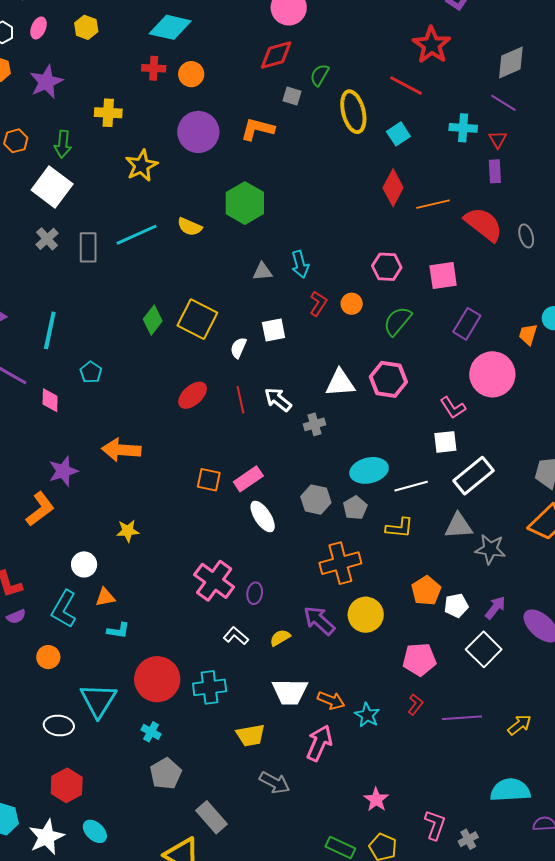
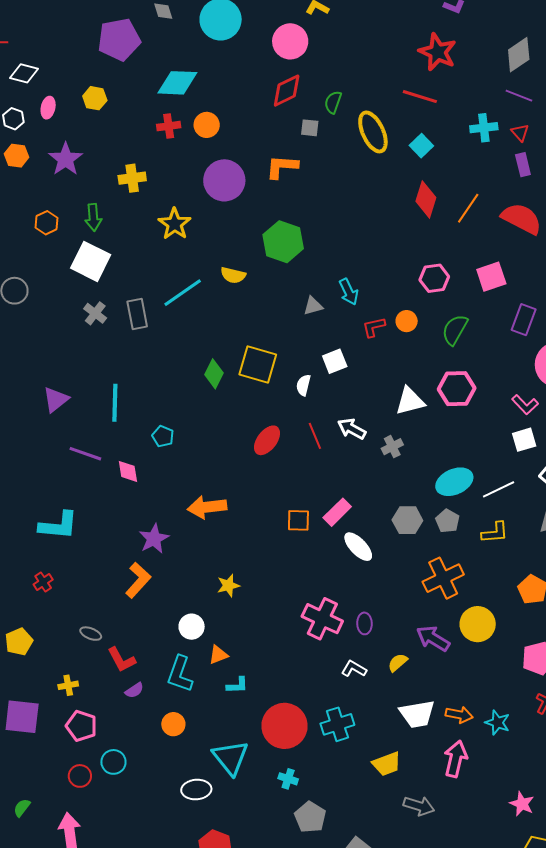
orange line: (433, 204) -> (468, 208), turned -32
red L-shape: (318, 304) -> (374, 327), turned -125

